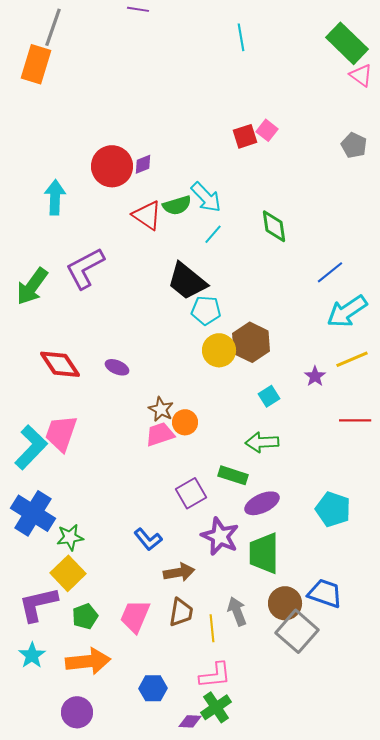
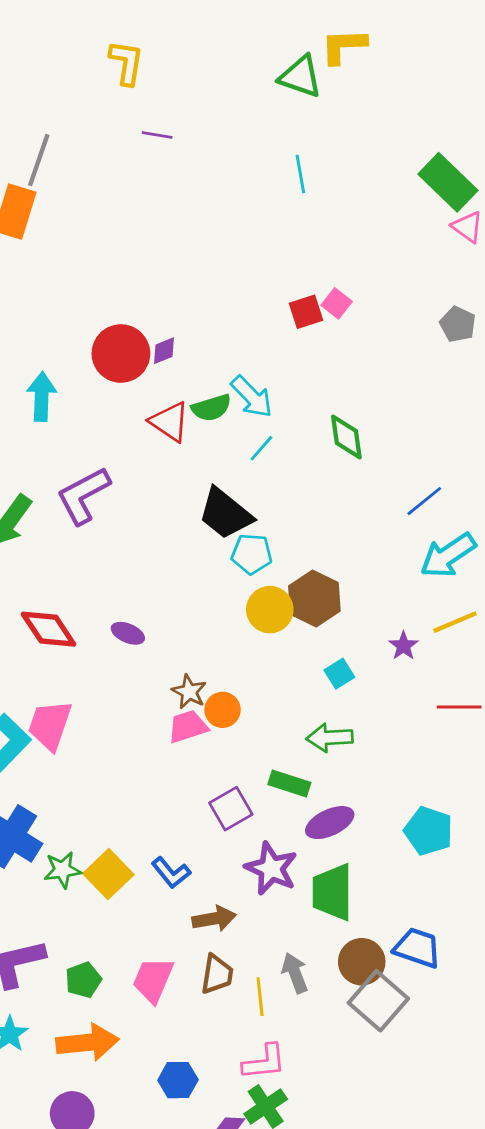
yellow square: (68, 573) -> (108, 874), moved

